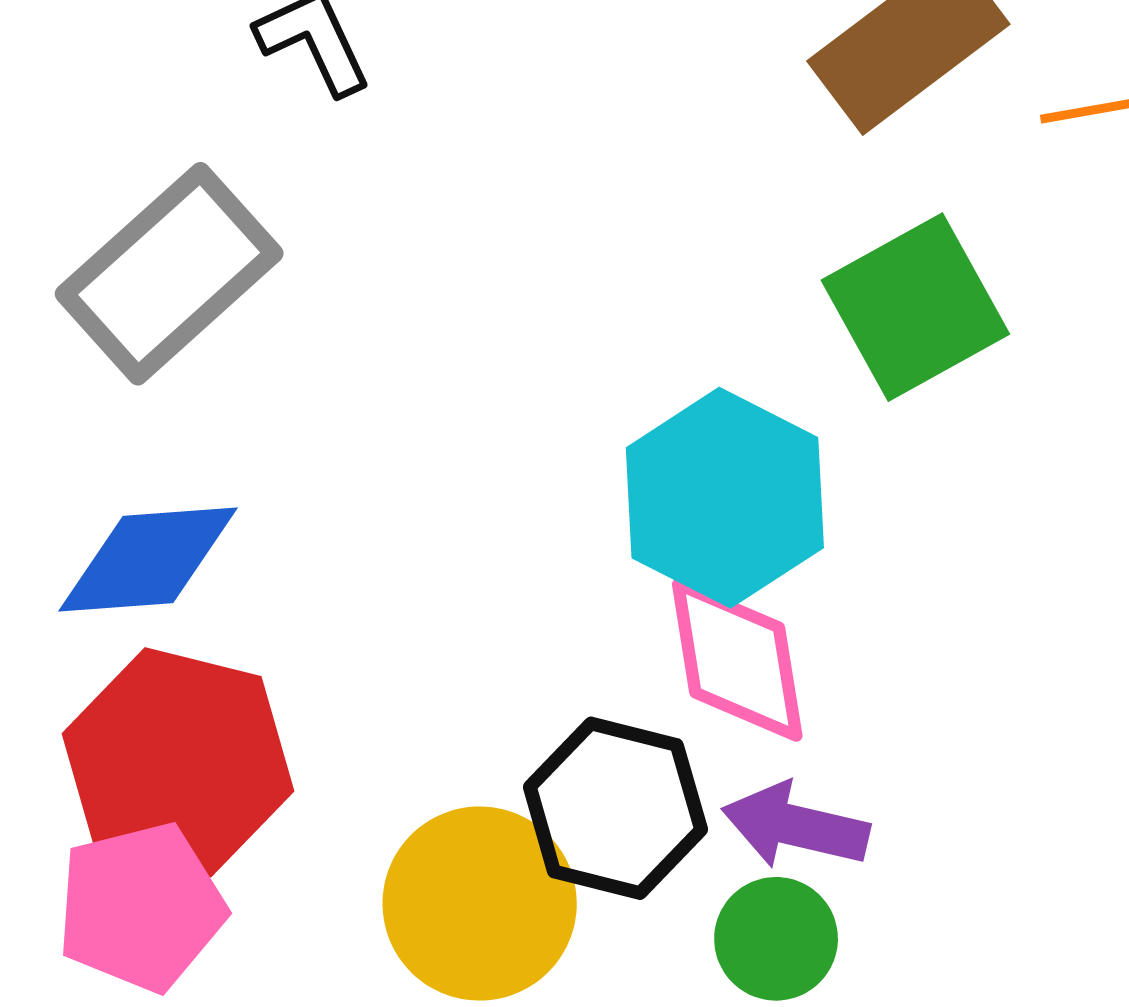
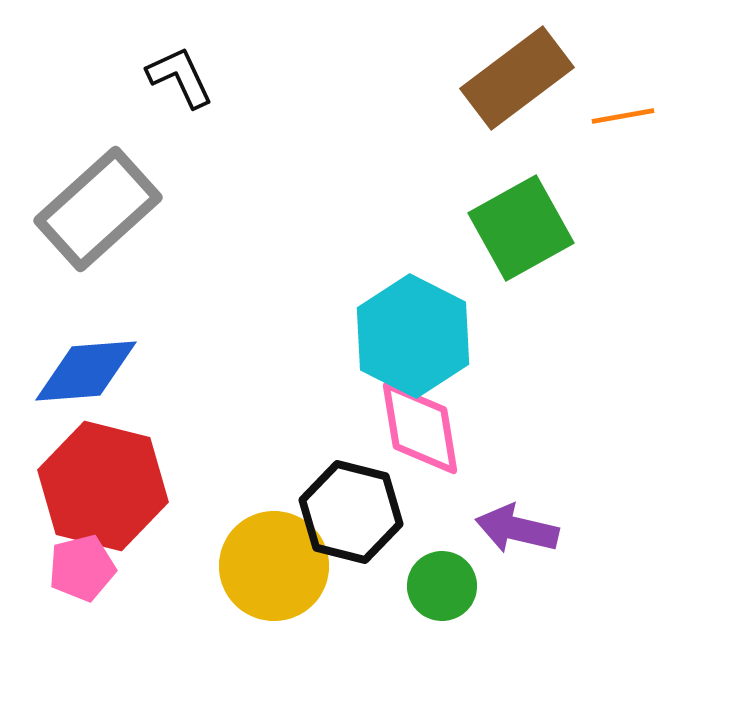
purple arrow: (795, 826) -> (517, 529), moved
pink pentagon: (141, 907) -> (82, 568), size x0.7

